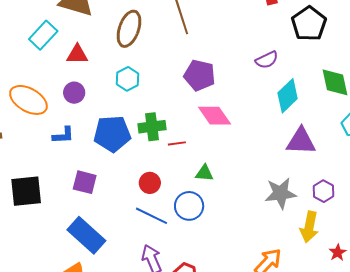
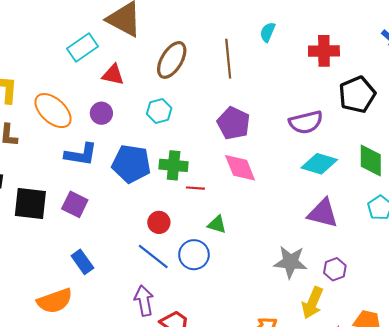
purple semicircle: (267, 60) -> (306, 122), size x1.4
cyan diamond: (288, 96) -> (319, 164), turned 48
blue L-shape: (63, 135) -> (81, 154), size x1.4
purple square: (85, 182) -> (75, 204), moved
blue rectangle: (86, 235) -> (82, 262), size x0.6

